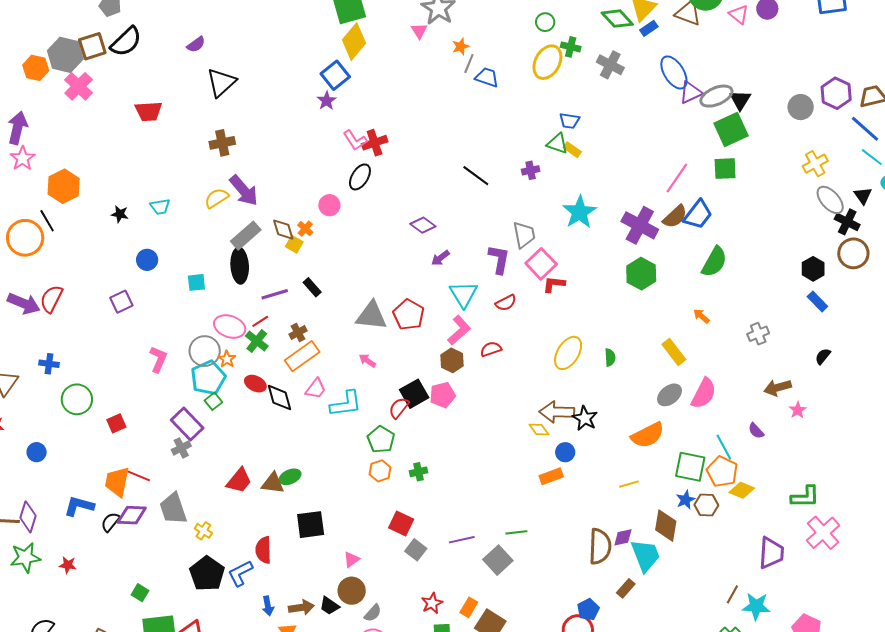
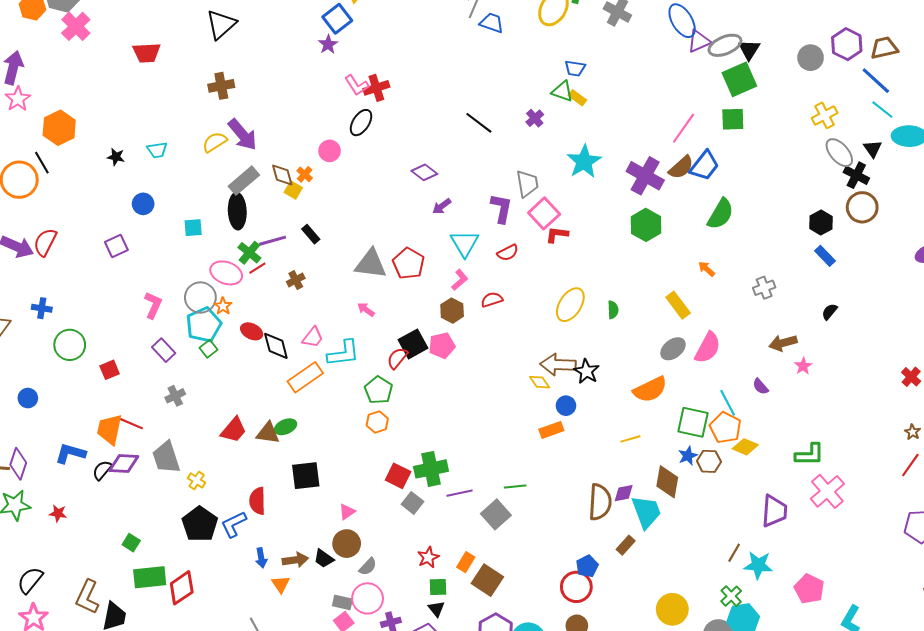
purple cross: (531, 170) -> (535, 118), turned -30
pink L-shape: (459, 330) -> (460, 280), size x0.7
green cross: (257, 341) -> (249, 253), moved
orange rectangle: (302, 356) -> (305, 377), moved
purple rectangle: (187, 424) -> (164, 350), moved, size x0.7
green cross: (418, 472) -> (431, 469), moved, size x1.8

